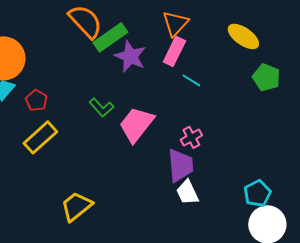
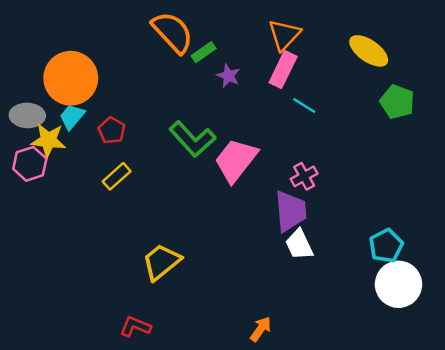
green rectangle: (110, 37) -> (204, 52), size x0.6
purple star: (130, 56) -> (228, 76), size x0.6
green L-shape: (101, 107) -> (192, 139), size x1.5
yellow rectangle: (40, 137) -> (117, 176), size x0.7

